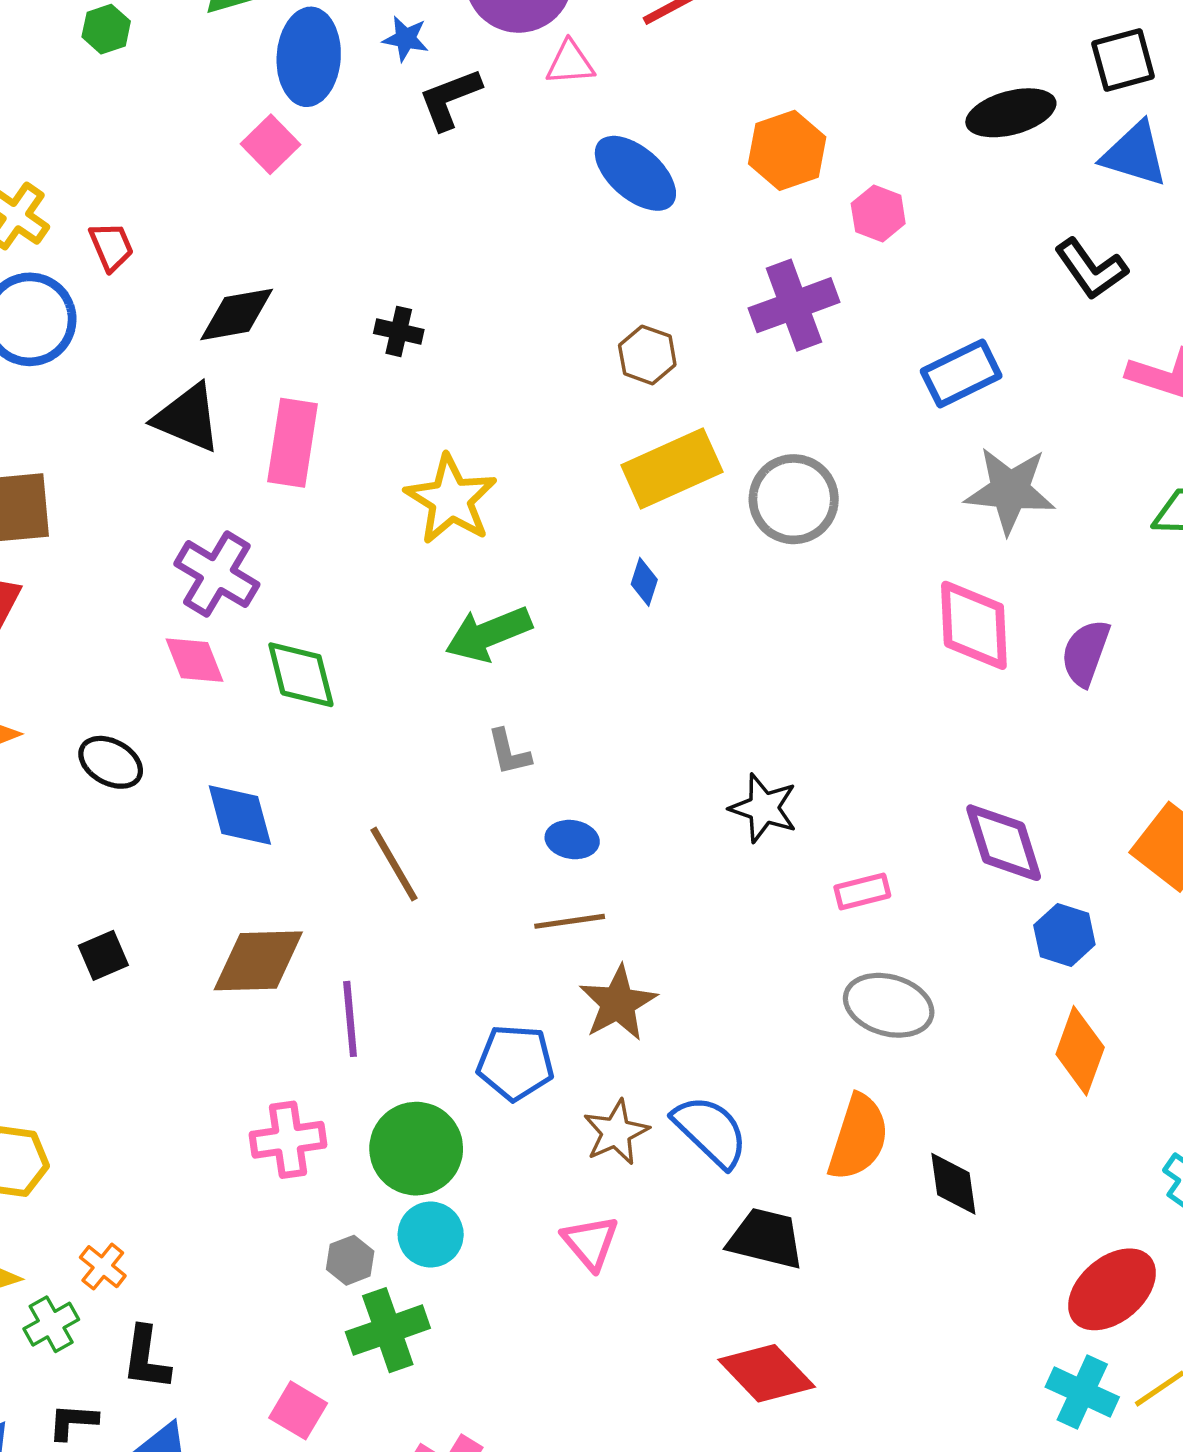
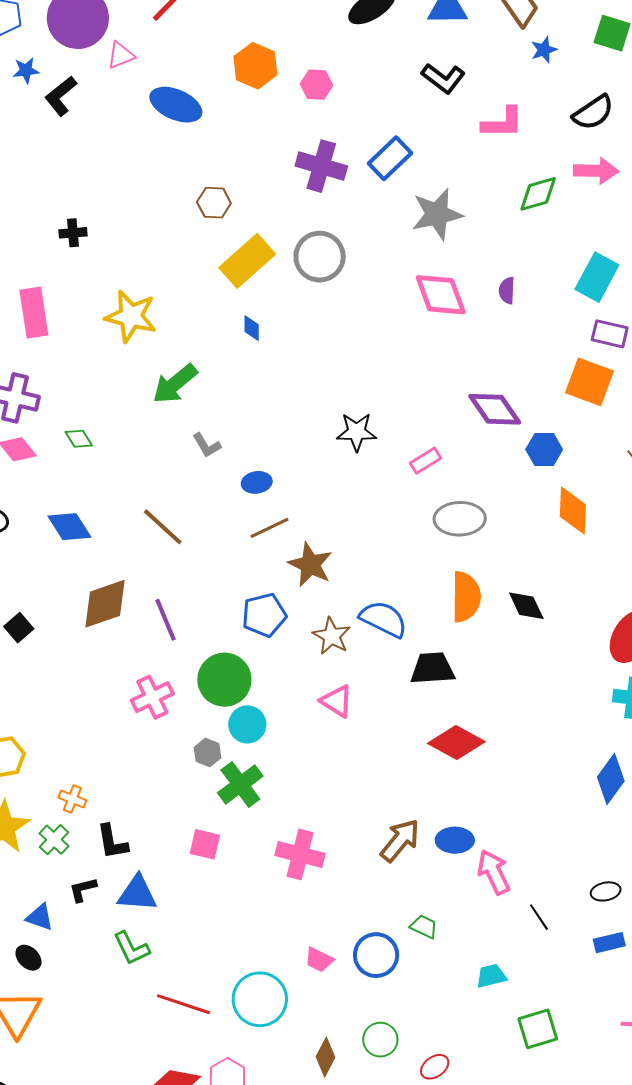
purple cross: (794, 305) -> (321, 166), moved, turned -36
purple semicircle: (1086, 653) -> (507, 291), size x0.7
green diamond: (301, 675) -> (79, 439), size x0.6

